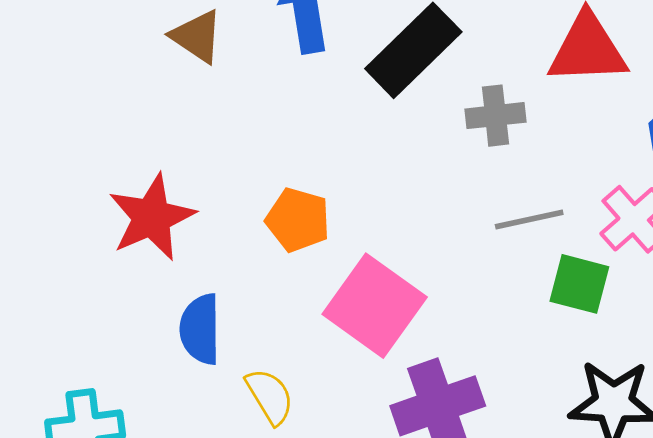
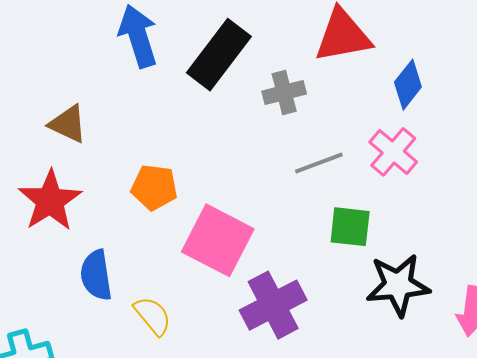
brown triangle: (197, 36) -> (68, 124), moved
green square: (579, 284) -> (350, 227), moved

